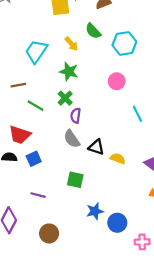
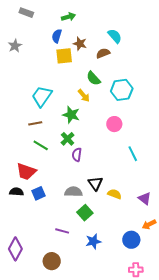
yellow arrow: (71, 44) -> (84, 96), moved
brown line: (18, 85) -> (35, 123), moved
gray semicircle: (72, 139) -> (73, 192), moved, turned 126
black triangle: (96, 147) -> (95, 183), turned 35
green square: (75, 180) -> (85, 213), moved, turned 35
purple line: (38, 195) -> (62, 231), moved
blue circle: (117, 223) -> (131, 240), moved

